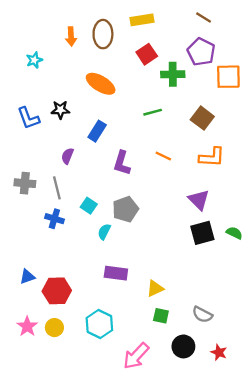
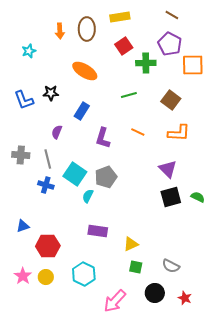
cyan square: (89, 206) -> (75, 174), size x1.6
blue triangle: (27, 277) -> (23, 226), moved

